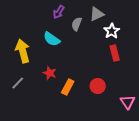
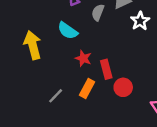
red rectangle: (115, 53) -> (106, 69), moved
red star: (50, 73) -> (83, 58), moved
gray line: (18, 83) -> (56, 96), moved

